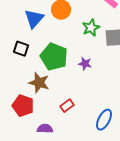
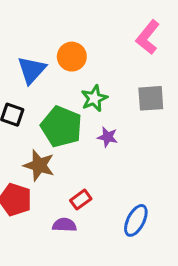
green star: (91, 28) -> (94, 98), moved
purple semicircle: (45, 129) -> (64, 225), moved

